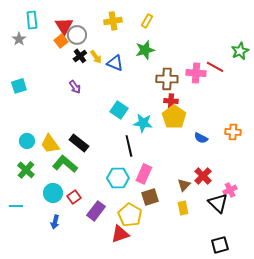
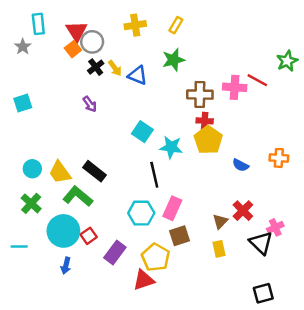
cyan circle: (53, 193) -> (63, 231), size x1.4

